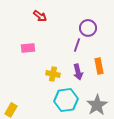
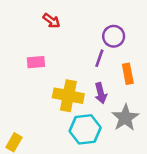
orange rectangle: (99, 66) -> (128, 74), moved
yellow cross: (53, 74) -> (68, 96), size x1.6
gray star: (97, 105) -> (125, 118), moved

